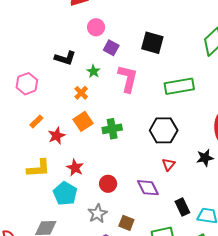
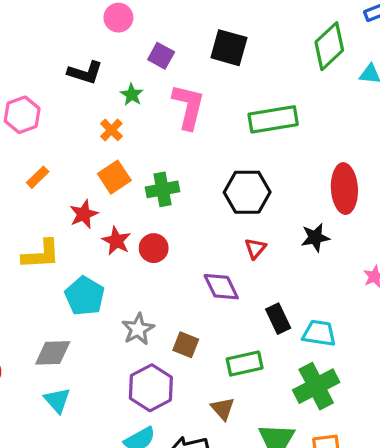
pink circle: (96, 27) -> (118, 18), moved
red star: (57, 136) -> (84, 214), moved
red star: (75, 168) -> (116, 241), moved
red circle: (108, 184) -> (154, 248), moved

